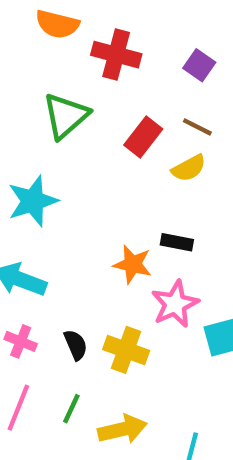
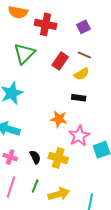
purple square: (199, 65) -> (83, 27), turned 32
black rectangle: (177, 242) -> (79, 98), moved

